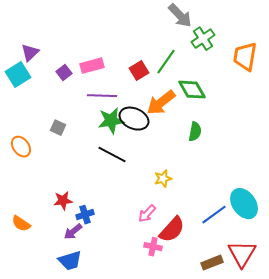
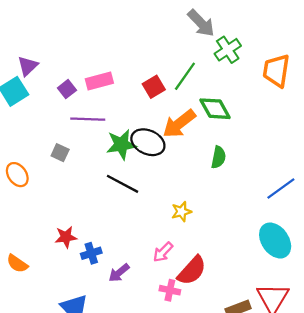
purple line: (102, 96) -> (88, 119), moved
blue line: (214, 215) -> (281, 188), moved
purple arrow: (73, 232) -> (119, 273), moved

